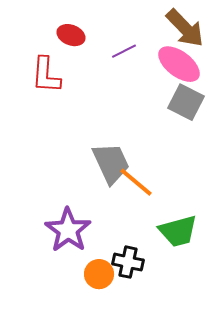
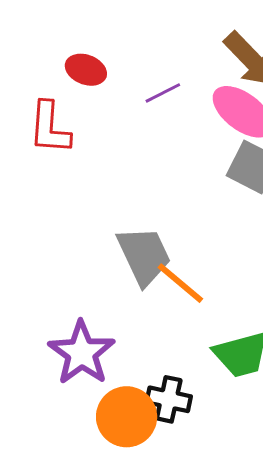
orange circle: (99, 274) -> (127, 417), size x1.4

